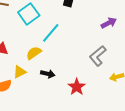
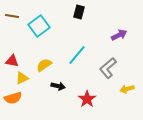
cyan line: (51, 33) -> (77, 55), moved
yellow triangle: (20, 72) -> (22, 78), moved

